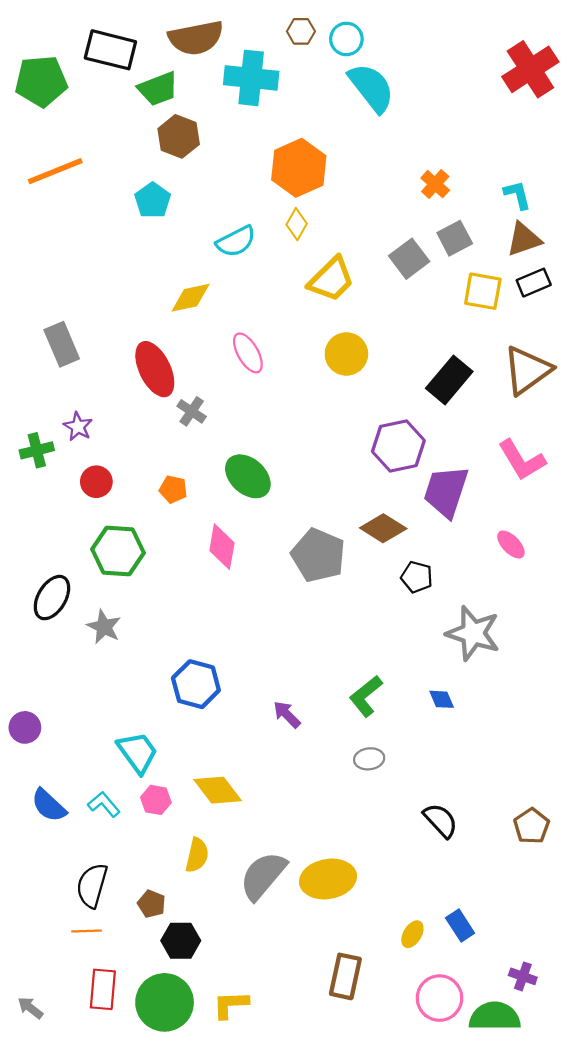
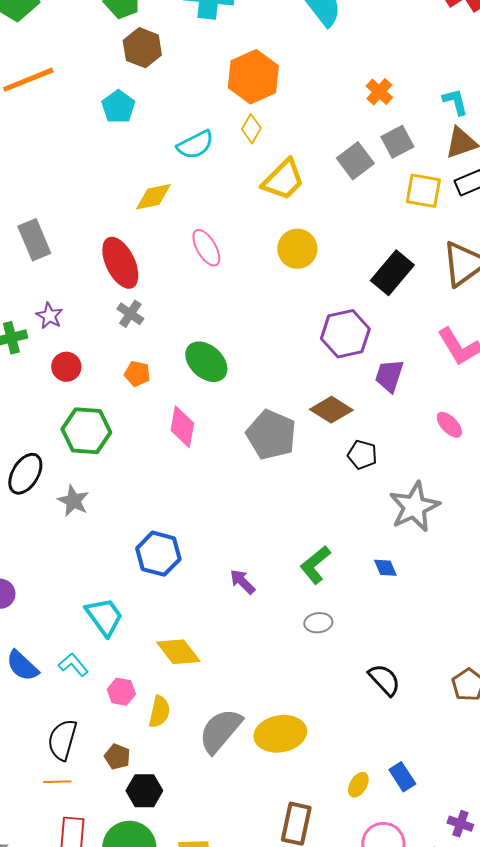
gray cross: (192, 411) -> (130, 314), moved
purple trapezoid: (446, 491) -> (389, 376), size x0.7
gray star: (473, 633) -> (414, 507), turned 30
pink hexagon: (156, 800) -> (121, 692), moved

